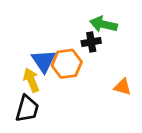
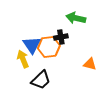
black cross: (91, 42) -> (61, 37), moved
black trapezoid: (27, 109) -> (41, 80), moved, turned 30

